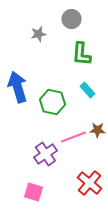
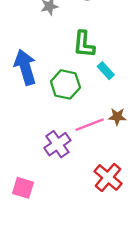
green L-shape: (81, 54) -> (84, 44), moved
pink square: (33, 192) -> (23, 188), moved

